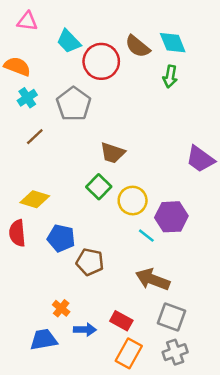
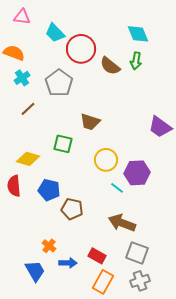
brown semicircle: (138, 46) -> (110, 66), moved
green square: (99, 187) -> (63, 144), moved, turned -30
blue trapezoid: (44, 340) -> (35, 271), turned 70

